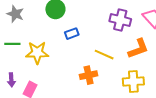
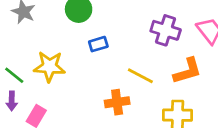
green line: (12, 44) -> (14, 75), moved, turned 35

